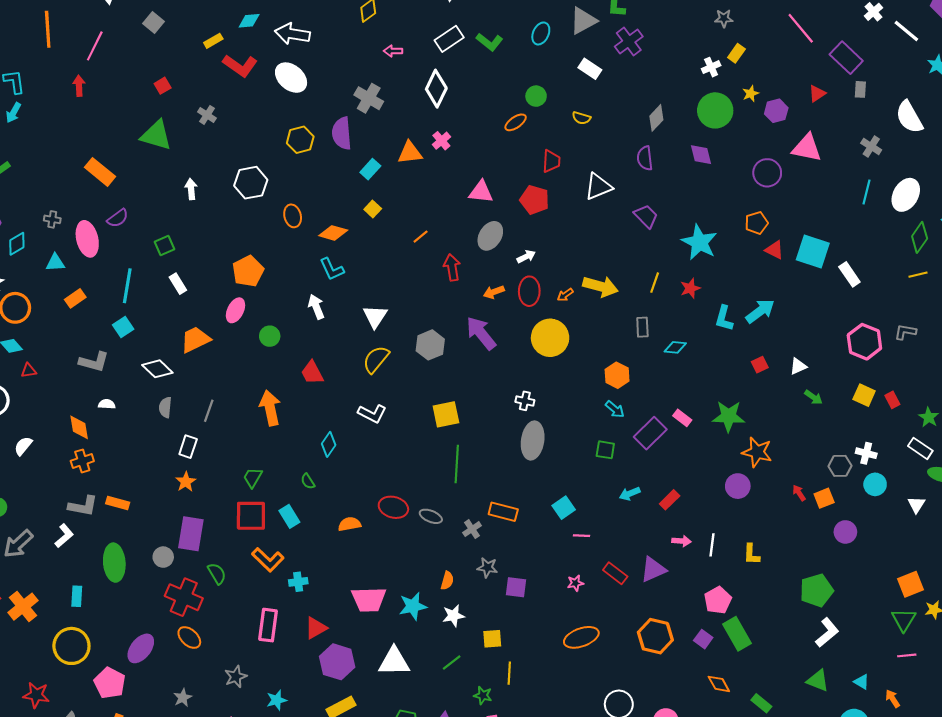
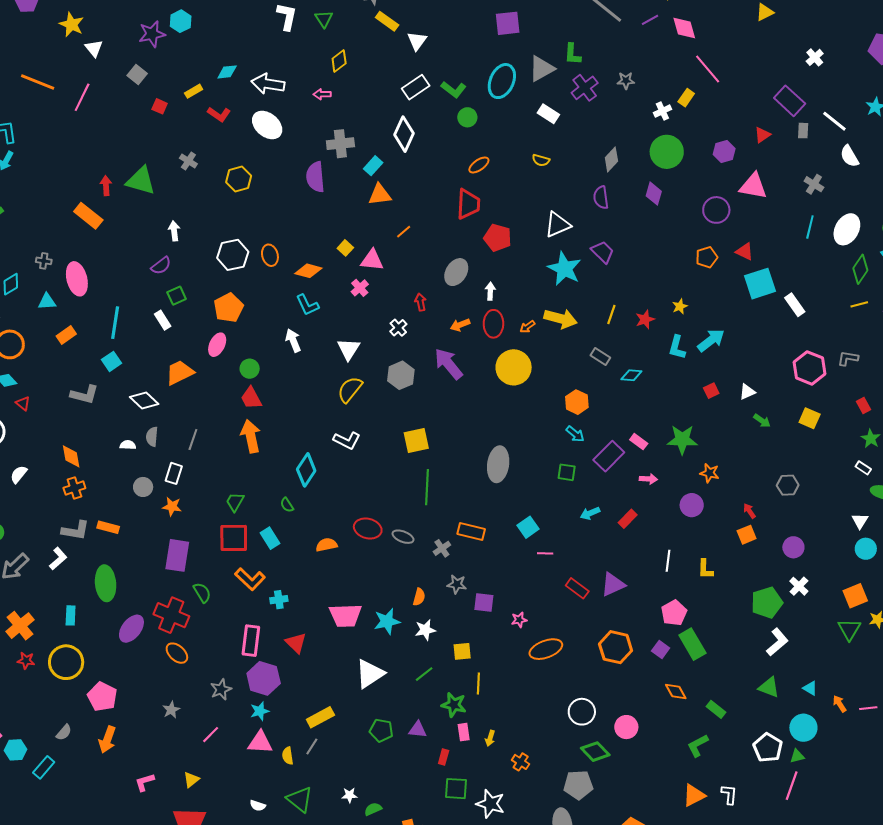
gray star: (724, 18) -> (626, 81), moved
pink line: (801, 28) -> (708, 69), moved
orange line: (48, 29) -> (38, 82), turned -64
white line: (906, 31) -> (834, 121), moved
cyan ellipse: (541, 34) -> (502, 81), size x1.6
pink arrow: (393, 51) -> (322, 94), moved
red L-shape: (240, 66) -> (219, 114), size x0.7
red arrow: (79, 86) -> (106, 186), moved
red square: (163, 86) -> (160, 106), moved, turned -35
yellow star: (751, 94) -> (680, 306), moved
green circle: (536, 96) -> (467, 117), moved
gray cross: (369, 98) -> (340, 144), turned -36
white semicircle: (909, 117) -> (849, 156), size x0.7
yellow hexagon: (300, 140) -> (239, 179), moved
pink cross: (441, 141) -> (360, 288), moved
purple diamond: (701, 155) -> (654, 194), turned 30
red trapezoid: (551, 161) -> (468, 204), moved, size x1.4
cyan rectangle: (370, 169) -> (373, 166), moved
white hexagon: (251, 183) -> (233, 255), moved
pink triangle: (481, 192) -> (372, 260), moved
purple semicircle: (118, 218) -> (161, 266), moved
orange line: (421, 237) -> (404, 232), moved
cyan star: (699, 242) -> (564, 269), moved
green square: (165, 246) -> (177, 296), moved
red triangle: (774, 250) -> (745, 252), moved
cyan square: (813, 251) -> (760, 284), turned -36
white arrow: (526, 257) -> (490, 291), turned -60
red arrow: (452, 267) -> (421, 302), size x0.7
gray rectangle: (642, 327) -> (600, 356), turned -54
red triangle: (29, 371) -> (23, 403), turned 49
red trapezoid: (312, 373) -> (251, 398), moved
red rectangle: (892, 400) -> (863, 405), moved
white cross: (525, 401) -> (398, 328), moved, turned 36
white semicircle: (107, 404) -> (128, 445), moved
cyan diamond: (329, 444) -> (306, 470), size x1.4
white rectangle: (920, 448) -> (863, 468), size x0.7
orange star: (757, 452) -> (710, 473), size x0.7
white cross: (866, 453) -> (799, 586), moved, turned 30
orange star: (186, 482) -> (172, 507), turned -30
cyan circle: (875, 484) -> (866, 549), moved
orange square: (824, 498) -> (747, 535), moved
pink arrow: (681, 541) -> (648, 479), moved
gray circle: (163, 557) -> (143, 487), moved
pink star: (575, 583) -> (519, 620), moved
red triangle: (316, 628) -> (296, 643), turned -45
purple ellipse: (141, 648) -> (131, 629), moved
pink line: (907, 655) -> (868, 708), moved
purple hexagon: (337, 662) -> (264, 678), moved
white triangle: (394, 662) -> (370, 674), turned -32
red star: (36, 695) -> (26, 661), moved, size x0.7
green star: (483, 695) -> (454, 705), size x1.4

